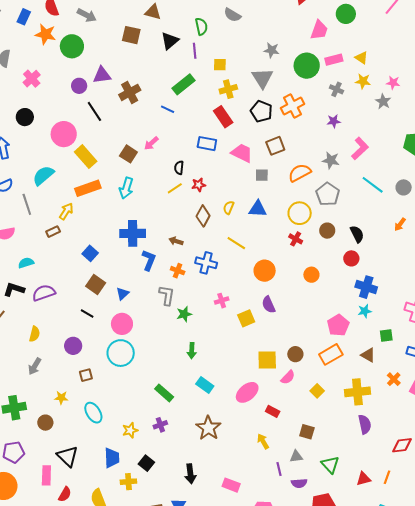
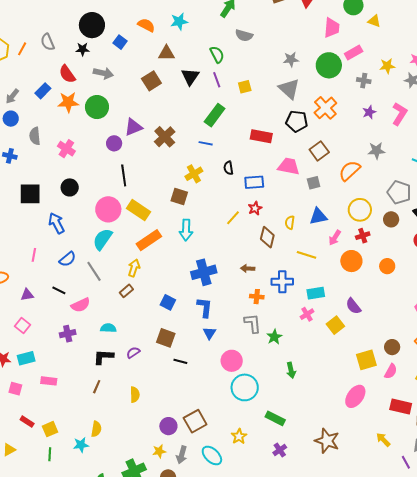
blue rectangle: (24, 17) -> (43, 91), turned 35
brown square: (131, 35) -> (151, 81), turned -30
yellow triangle: (361, 58) -> (374, 21), moved
yellow cross: (228, 89) -> (194, 174), moved
black line: (94, 111) -> (124, 175), moved, turned 40
red rectangle: (223, 117) -> (261, 136), turned -30
pink circle: (64, 134) -> (108, 209), moved
pink arrow: (151, 143) -> (335, 238), moved
blue rectangle: (207, 144) -> (254, 182), moved
pink L-shape: (360, 149) -> (400, 114), moved
black semicircle: (179, 168) -> (228, 168), moved
gray pentagon: (328, 194) -> (399, 192), moved
red cross: (296, 239) -> (363, 236), turned -32
blue L-shape: (149, 260) -> (205, 307), moved
cyan semicircle: (26, 263) -> (108, 328), turned 35
orange circle: (265, 271) -> (351, 261), moved
brown square: (96, 285) -> (166, 338), moved
purple semicircle: (44, 293) -> (133, 353), size x0.6
pink circle: (122, 324) -> (232, 361), moved
purple circle: (73, 346) -> (168, 426), moved
cyan circle: (121, 353) -> (245, 387), moved
gray arrow: (35, 366) -> (182, 455), moved
brown square: (86, 375) -> (195, 421), size x1.6
cyan rectangle: (205, 385) -> (316, 293), moved, turned -30
yellow star: (61, 398) -> (159, 451), moved
red rectangle: (273, 411) -> (401, 406), moved, size x1.5
yellow star: (130, 430) -> (239, 436), moved

